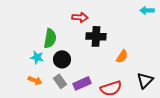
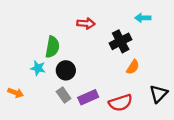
cyan arrow: (147, 10) -> (143, 18), moved
black cross: (96, 36) -> (121, 41), moved, turned -30
orange arrow: (35, 80) -> (16, 93), moved

